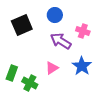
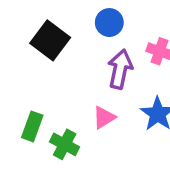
black square: (22, 25) -> (50, 40), turned -30
purple arrow: (61, 41) -> (120, 69), turned 70

